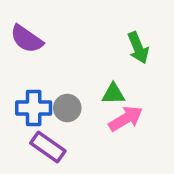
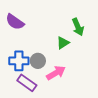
green triangle: (113, 94) -> (63, 43), moved, turned -32
pink arrow: (126, 119) -> (56, 73), moved

